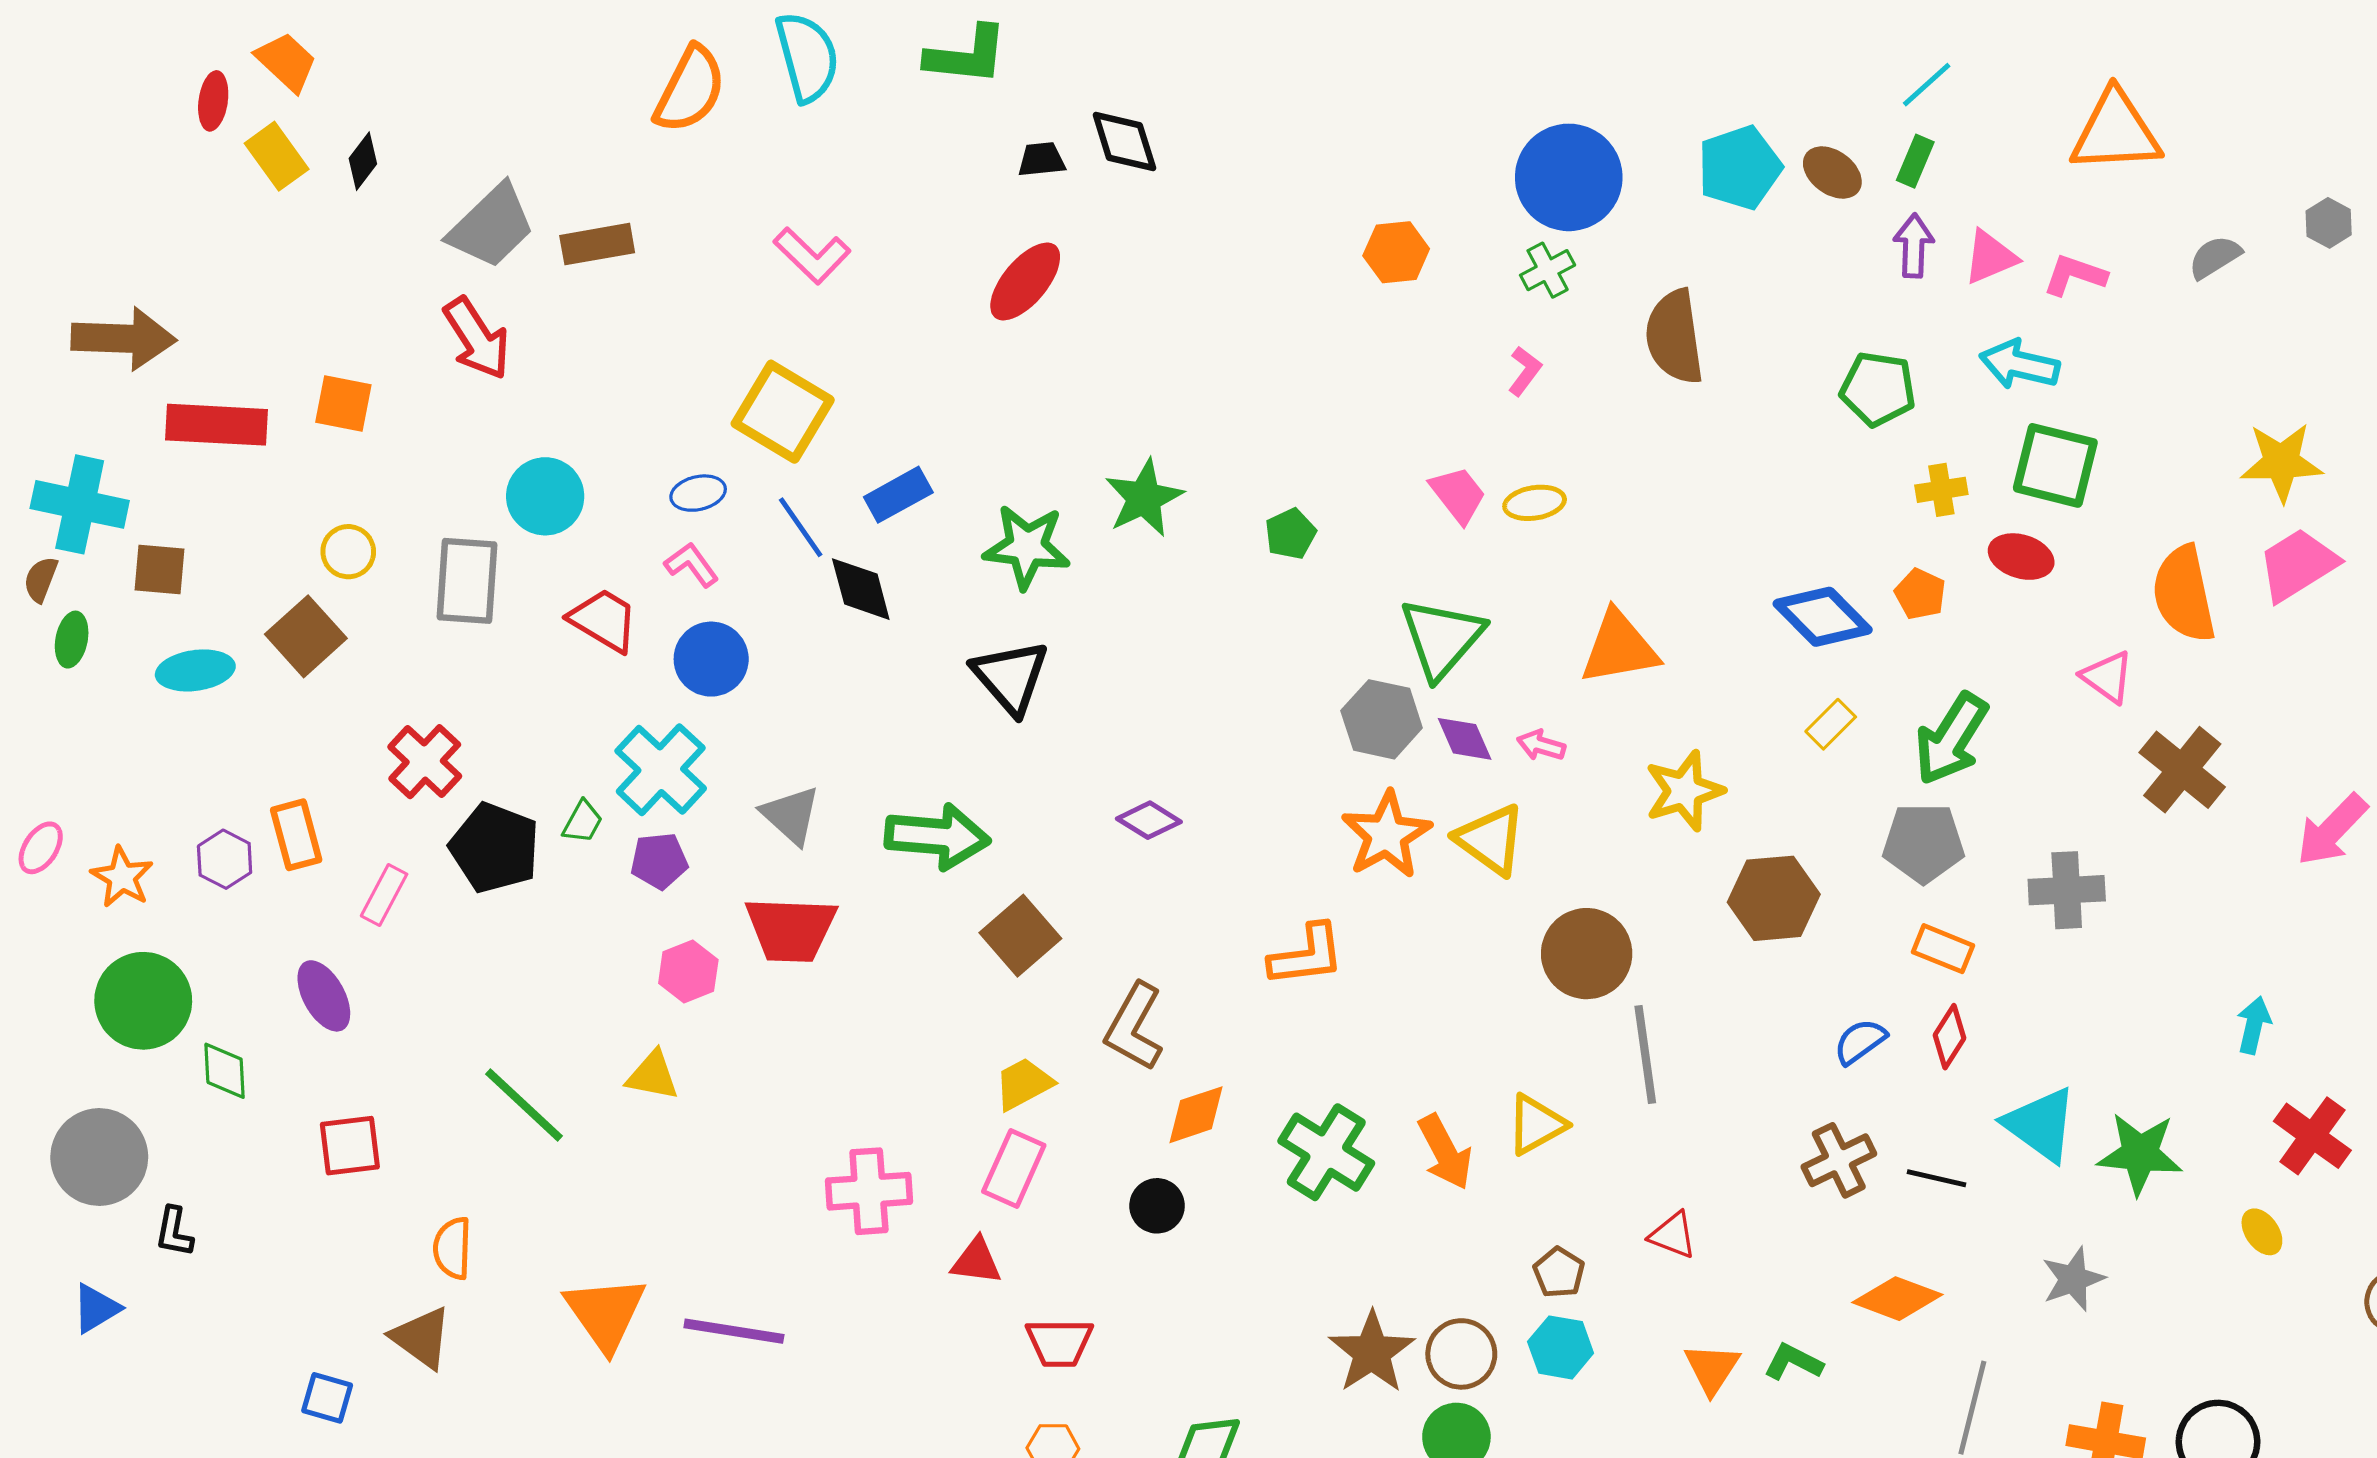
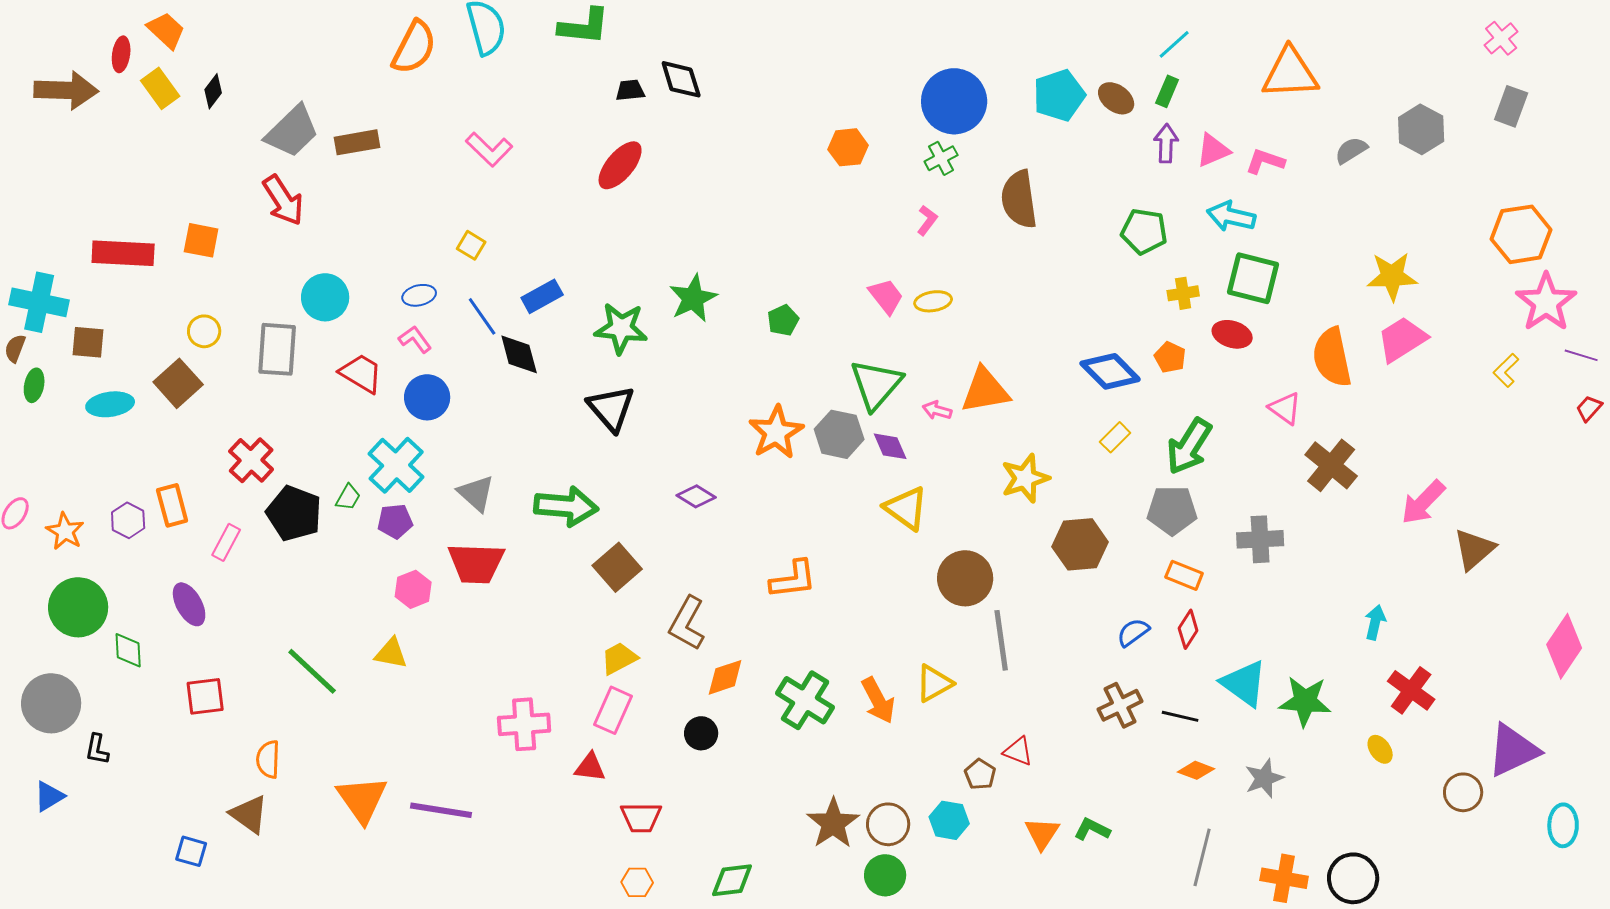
gray hexagon: (2329, 223) -> (1421, 129), size x1.6
brown arrow: (124, 338) -> (66, 90), moved
yellow square: (783, 412) -> (471, 245), size x0.5
pink arrow: (1541, 745) -> (937, 410), moved
orange star: (1386, 835) -> (776, 432), moved
brown pentagon: (1559, 1273) -> (980, 774), moved
orange diamond: (1897, 1299) -> (1196, 770), moved, size x0.7

